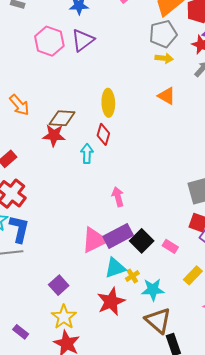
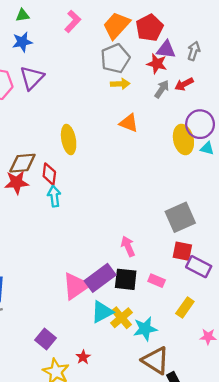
red diamond: (103, 134) -> (49, 174), moved
pink arrow: (118, 197) -> (128, 246), moved
black square: (142, 241) -> (126, 279), turned -30
yellow cross: (132, 276) -> (121, 318), size x1.5
red star: (111, 302) -> (83, 357), moved, size x0.5

